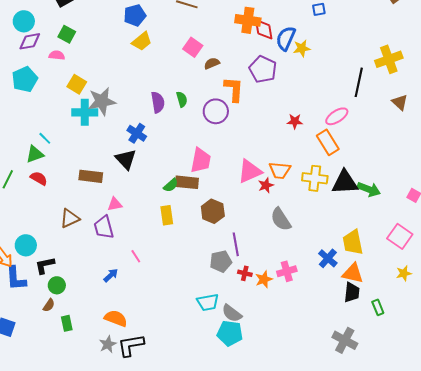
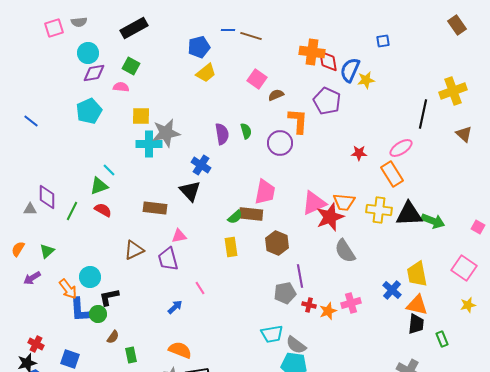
yellow square: (77, 84) -> (141, 116), turned -30
red star: (266, 185) -> (330, 217), size x1.8
green circle: (57, 285) -> (98, 314), moved

